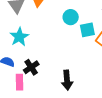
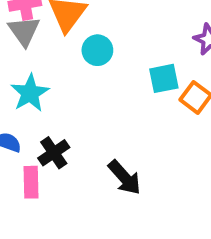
cyan circle: (71, 17) -> (97, 50), moved
black arrow: (67, 80) -> (125, 177), turned -36

